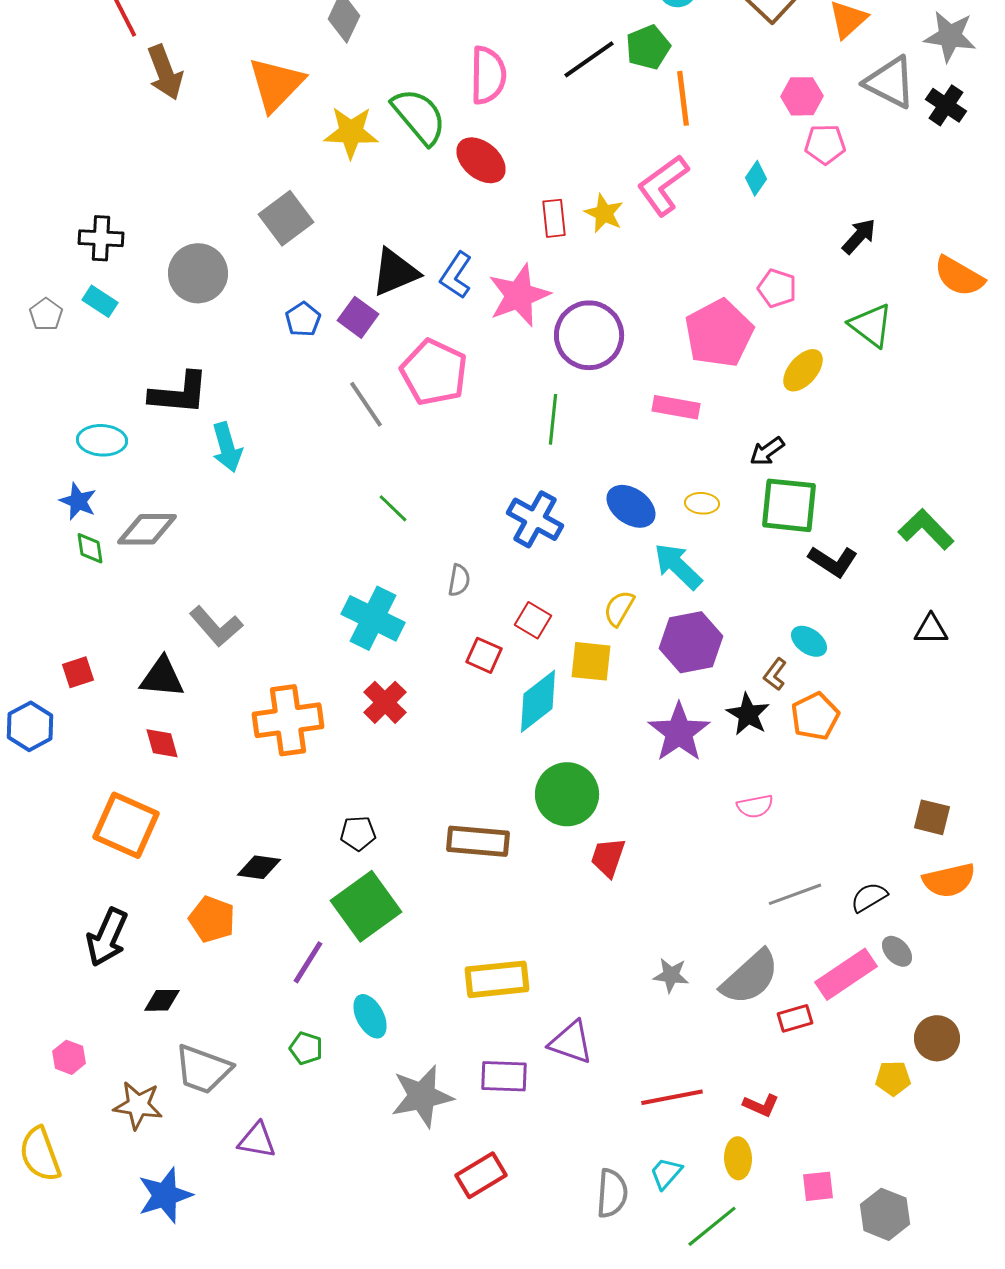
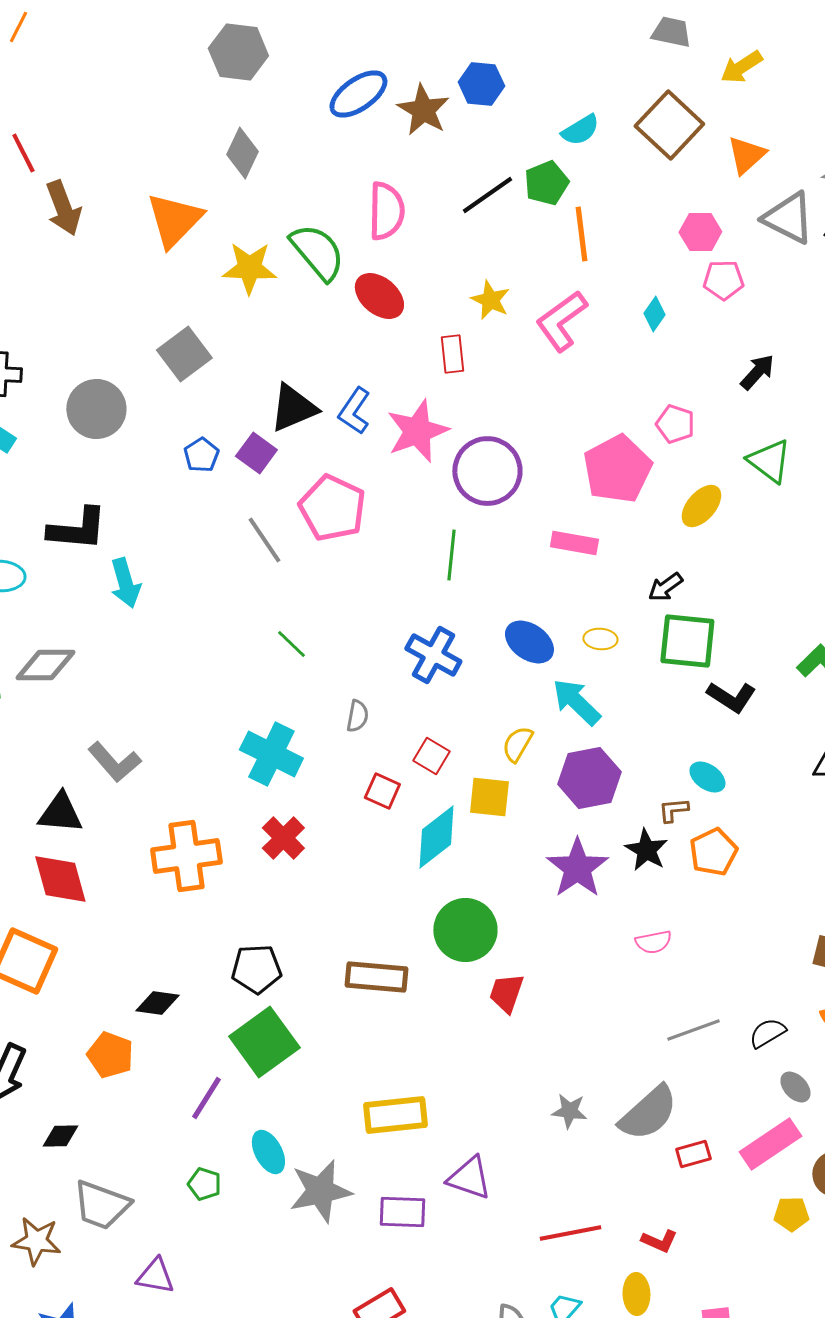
yellow star: (604, 213) -> (490, 300), moved
brown L-shape: (775, 674) -> (673, 810), turned 48
red diamond: (162, 743) -> (60, 879), size x1.6
black pentagon: (358, 833) -> (256, 969), size x1.4
pink rectangle: (846, 974) -> (770, 1144), moved
gray star: (422, 1096) -> (320, 1191), moved

